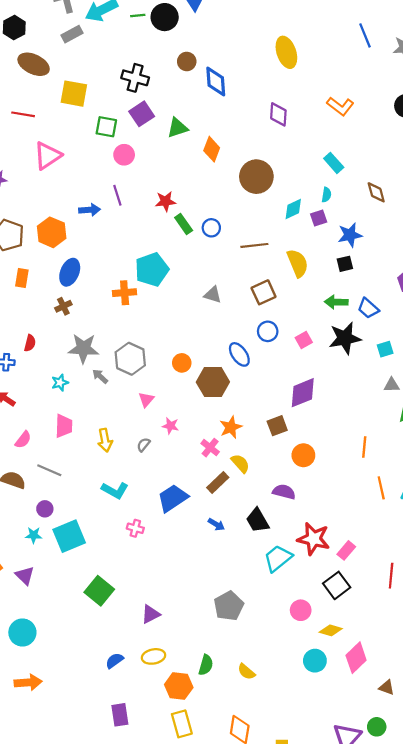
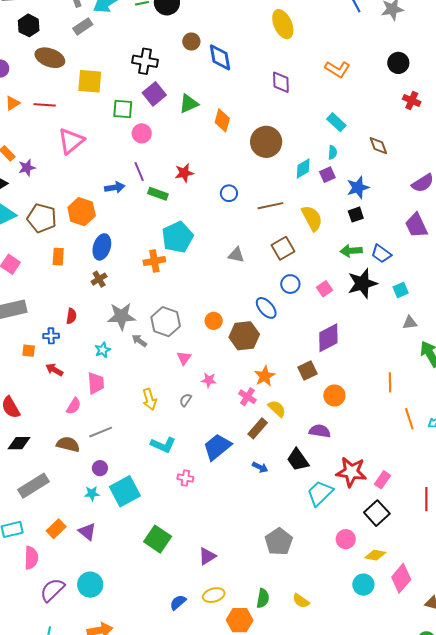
green rectangle: (184, 224) -> (158, 194), moved, turned -30
pink trapezoid: (64, 426) -> (96, 383), moved
gray line: (49, 470) -> (101, 432), turned -40

